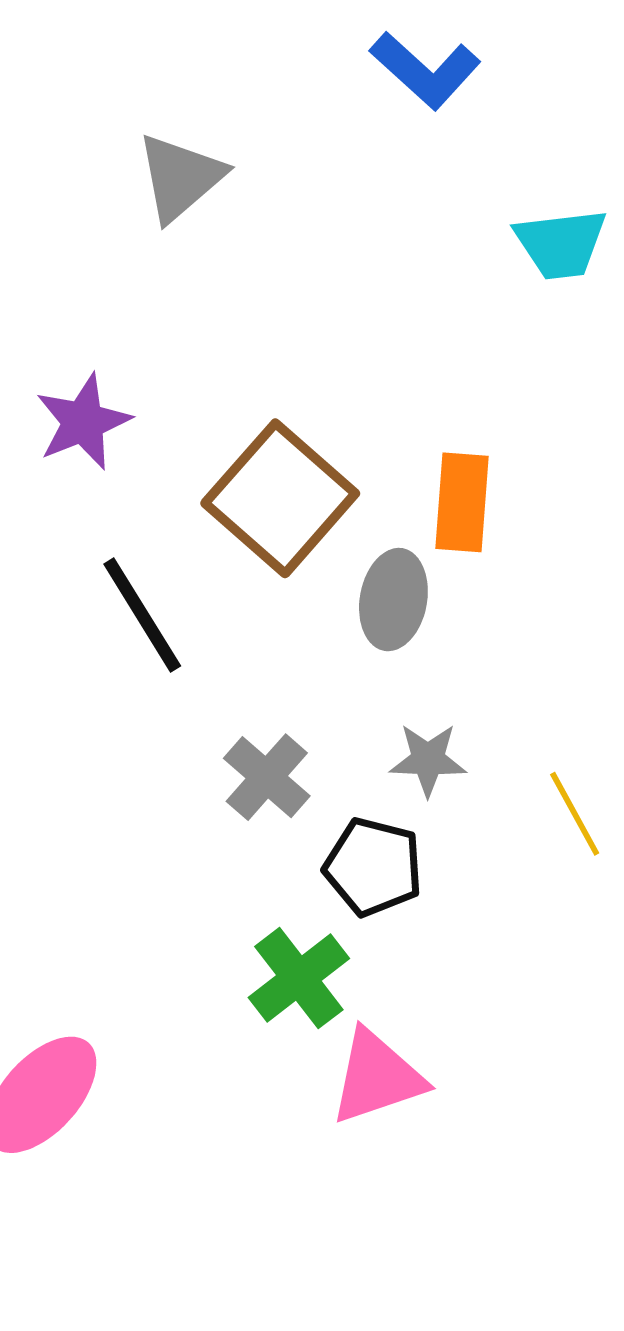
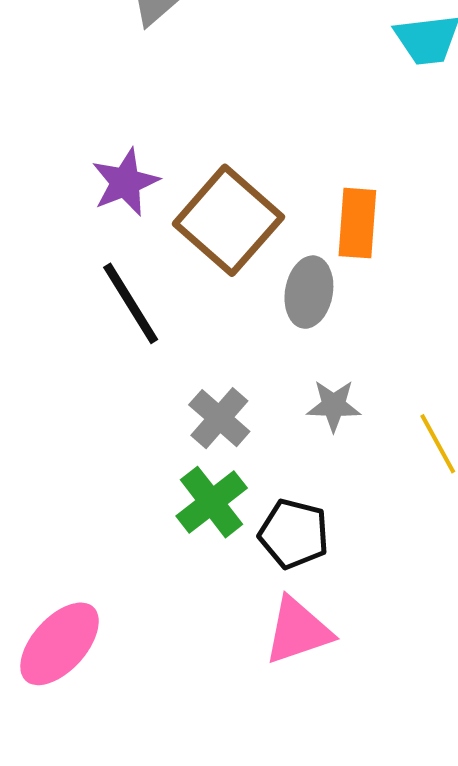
purple star: (83, 422) -> (125, 182), moved
black pentagon: (373, 867) -> (294, 534), moved
green cross: (299, 978) -> (212, 502), moved

